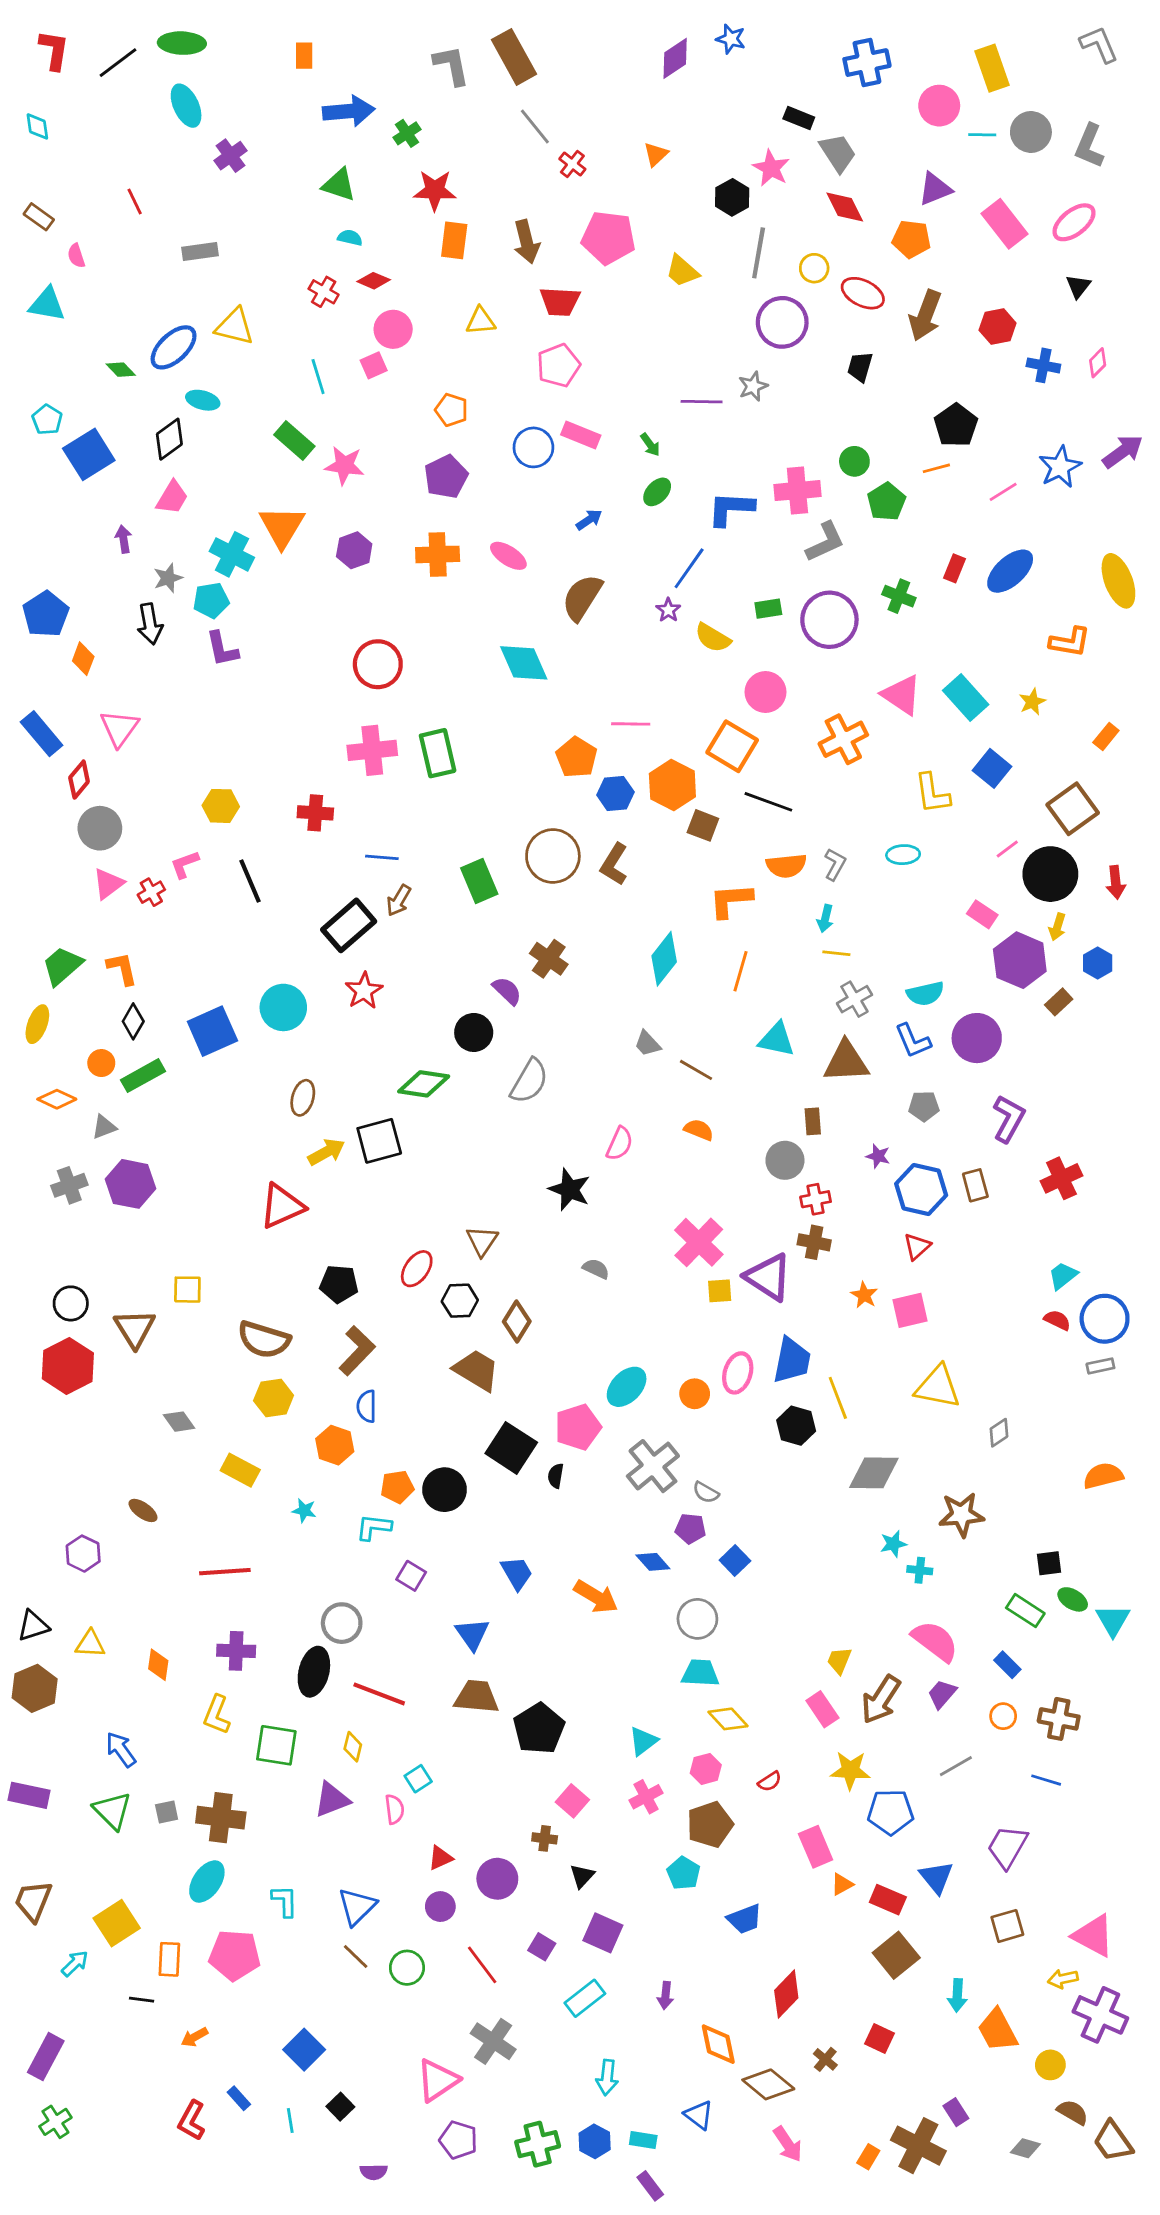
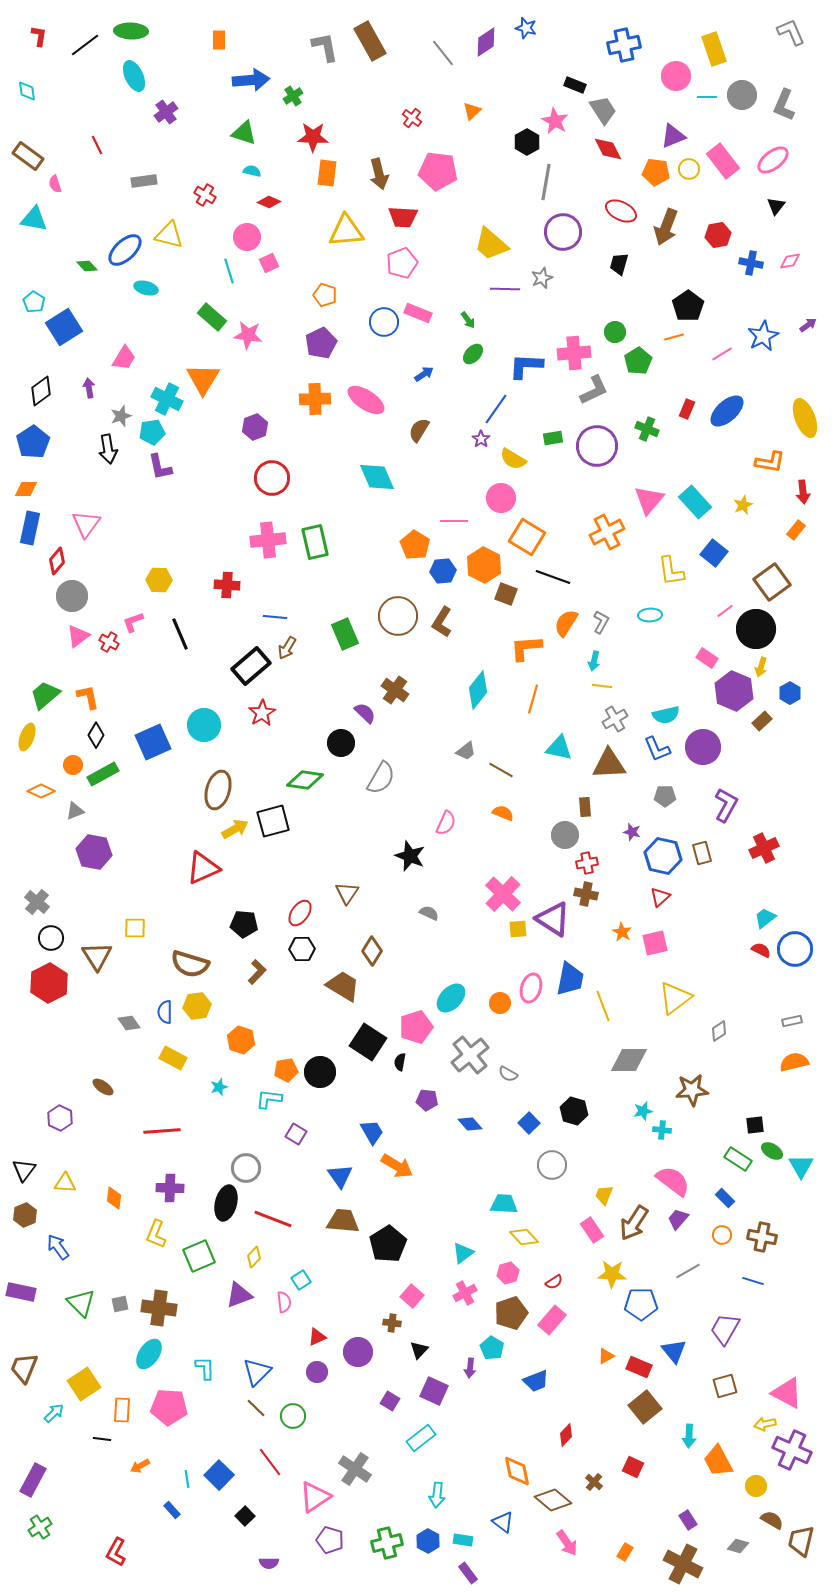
red L-shape: (54, 50) -> (39, 36), size x0.7
gray line: (535, 126) -> (443, 53), moved
brown rectangle: (39, 217) -> (28, 156), size x1.4
yellow circle: (814, 268) -> (689, 169), moved
yellow trapezoid: (682, 271) -> (491, 244), moved, size x1.4
red cross: (324, 292) -> (205, 195), moved
yellow triangle: (481, 321) -> (346, 231), size x1.6
pink circle: (393, 329) -> (247, 237), moved
pink diamond: (1098, 363) -> (790, 261), turned 35
black diamond: (169, 439) -> (41, 391), moved
purple arrow: (1123, 452) -> (808, 325), size x0.6
purple hexagon: (354, 550) -> (255, 427), moved
pink ellipse: (508, 556) -> (366, 400), size x1.4
brown semicircle: (582, 598) -> (419, 430), size x0.7
orange diamond: (83, 659) -> (26, 489), moved, turned 70
pink circle: (766, 692) -> (501, 498), moved
pink triangle: (902, 695) -> (649, 500), turned 36
blue rectangle: (42, 734) -> (30, 528), turned 52
orange semicircle: (786, 866) -> (566, 623), turned 128
red arrow: (1116, 882) -> (803, 492), moved
red cross: (151, 892) -> (109, 642), turned -30
gray trapezoid: (647, 1044) -> (466, 751), turned -85
brown ellipse: (303, 1098) -> (218, 790), size x1.5
gray cross: (69, 1185) -> (37, 902), moved, turned -30
black hexagon: (460, 1301) -> (302, 949), moved
brown L-shape: (357, 1351) -> (257, 972), size x0.7
gray rectangle: (1100, 1366) -> (792, 1021), moved
yellow triangle: (938, 1387) -> (675, 998), turned -48
blue semicircle: (367, 1406) -> (165, 1012), moved
black hexagon: (796, 1426) -> (574, 1111), moved
cyan star: (304, 1510) -> (219, 1087), turned -30
purple pentagon: (690, 1529) -> (427, 1100), moved
orange arrow: (596, 1597) -> (397, 1166), moved
gray circle: (697, 1619) -> (552, 1165), moved
black triangle: (33, 1626) -> (24, 1170), turned -35
brown hexagon: (35, 1688) -> (25, 1215), size x0.7
green square: (276, 1745) -> (199, 1256), turned -32
yellow diamond: (353, 1747) -> (254, 1257), turned 30
blue arrow: (121, 1749) -> (58, 1247), moved
pink rectangle: (816, 1847) -> (552, 1320), moved, turned 64
red line: (482, 1965) -> (270, 1462), moved
red diamond: (786, 1994) -> (566, 1435), size x0.7
purple arrow: (665, 1995) -> (470, 1368), moved
red L-shape: (192, 2121) -> (116, 1552), moved
cyan line: (290, 2121) -> (187, 1479), moved
brown trapezoid: (1113, 2141) -> (801, 1541), turned 48
brown cross: (918, 2146) -> (683, 1564), moved

